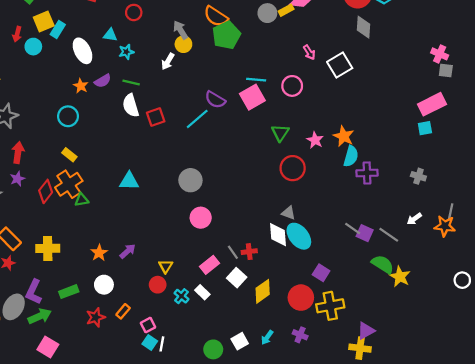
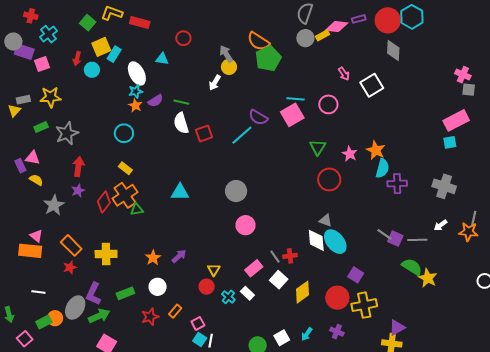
cyan star: (126, 52) -> (136, 91), moved
gray cross: (418, 176) -> (444, 186), size x1.6
gray line: (389, 235) -> (417, 240), turned -36

